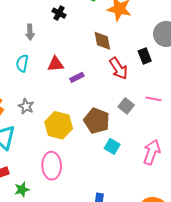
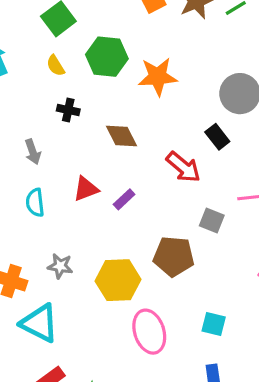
brown diamond: (102, 41) -> (121, 136), moved
cyan square: (112, 146) -> (214, 324), moved
pink ellipse: (52, 166) -> (149, 332), moved

